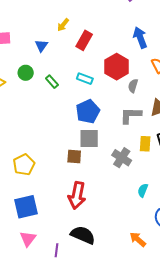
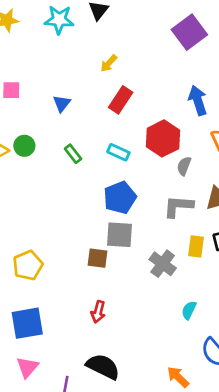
yellow arrow: (63, 25) -> (109, 63), moved
green circle: (26, 73) -> (24, 146), moved
red arrow: (77, 195) -> (98, 312), size x0.6

